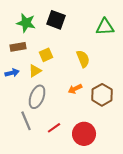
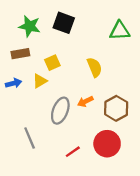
gray ellipse: (37, 97) -> (60, 111), moved
red line: (54, 128) -> (73, 152), moved
red circle: (84, 134) -> (107, 144), moved

